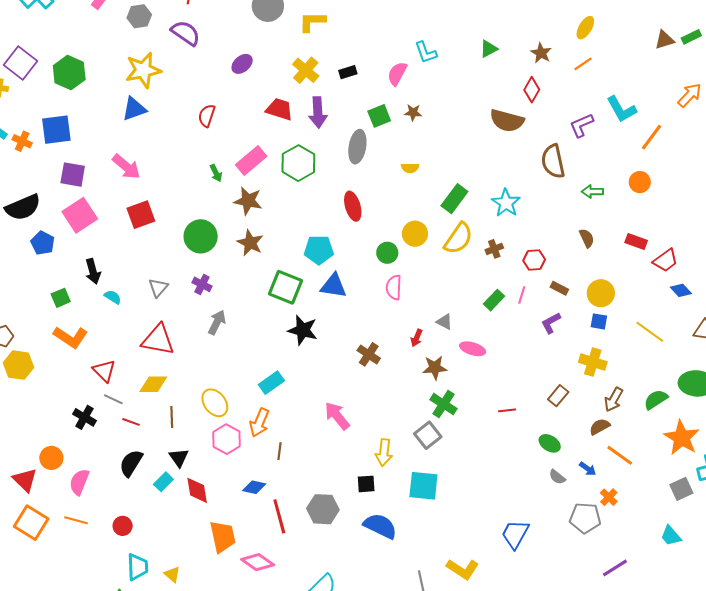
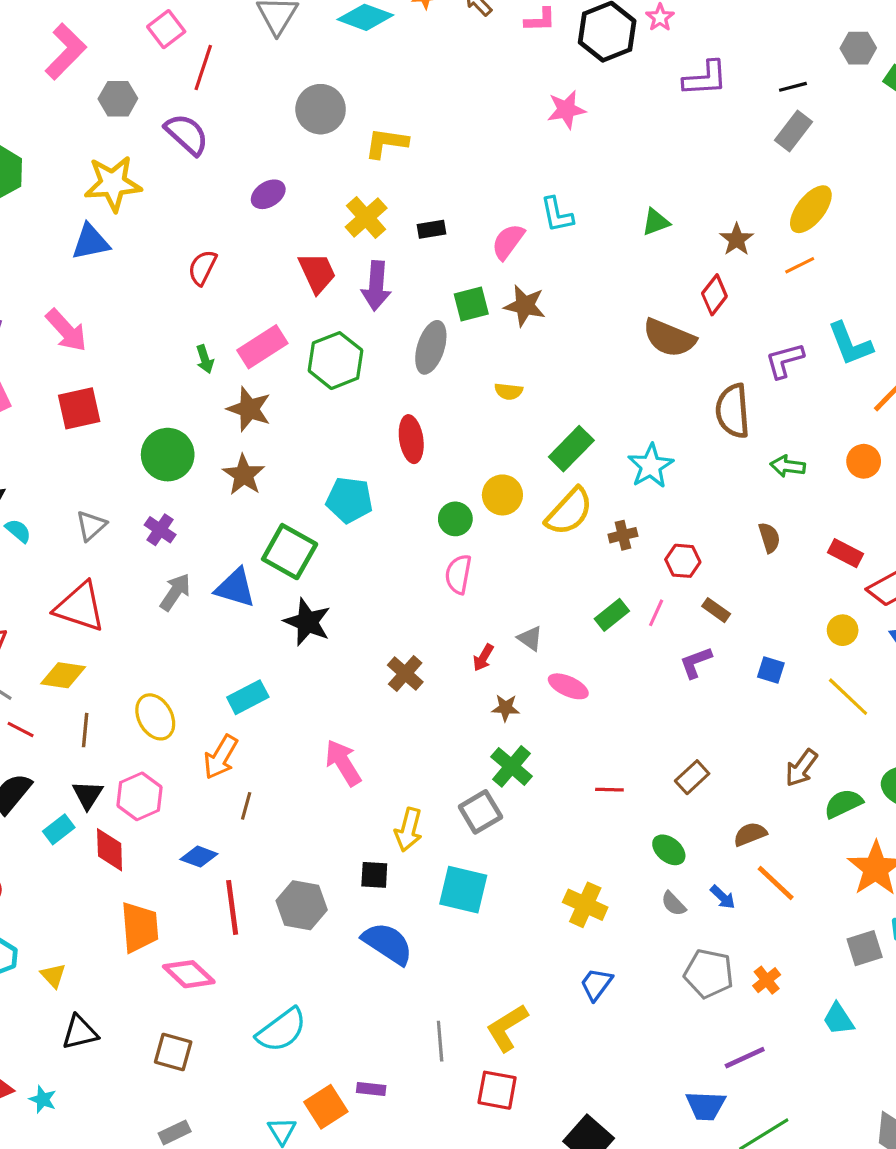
yellow ellipse: (585, 28) -> (811, 209), size x1.4
red trapezoid: (279, 109) -> (317, 273), turned 40
brown star: (413, 112) -> (525, 306), size x1.5
blue triangle: (334, 286) -> (235, 588), moved
yellow circle: (601, 293) -> (843, 630), moved, size x0.7
yellow cross: (593, 362) -> (585, 905), moved
brown star: (435, 368) -> (506, 708), size x0.7
brown arrow: (614, 400) -> (801, 768), moved
pink hexagon: (226, 439) -> (139, 796), moved
orange cross: (609, 497) -> (767, 980), moved
blue trapezoid: (515, 534) -> (596, 984), size x0.7
yellow L-shape: (463, 569) -> (507, 1028), turned 108

